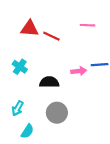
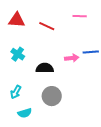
red triangle: (30, 28) -> (17, 20), moved
cyan semicircle: (27, 131) -> (25, 113), turned 40

